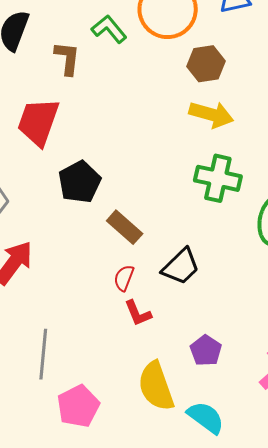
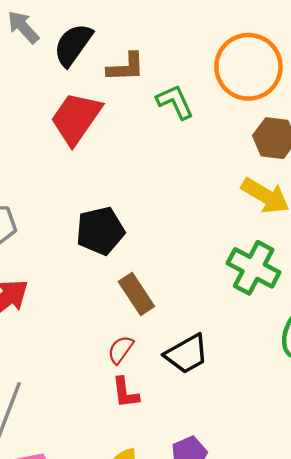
green L-shape: (109, 29) -> (175, 102), moved
brown L-shape: (67, 58) -> (126, 67), moved, turned 66
red trapezoid: (38, 122) -> (76, 118), moved

